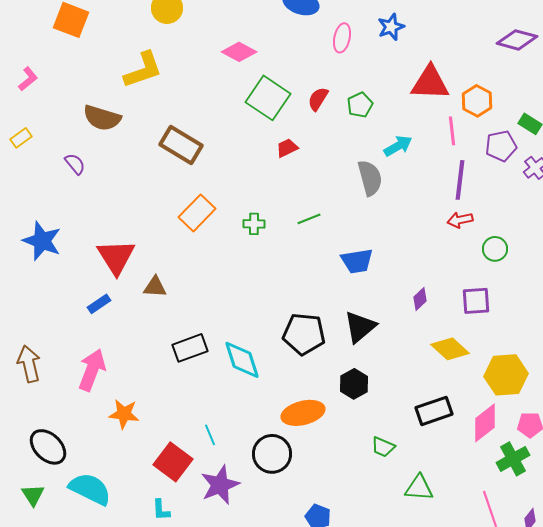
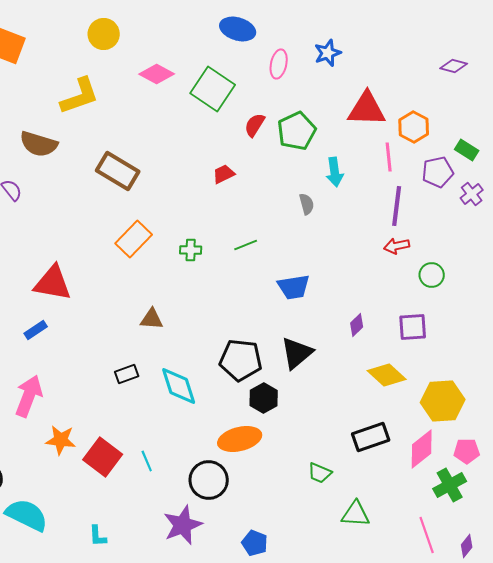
purple diamond: (517, 40) -> (454, 66), size x0.7
pink diamond: (239, 52) -> (157, 74), moved
green square: (268, 98) -> (213, 89), moved
green pentagon: (360, 105) -> (297, 131), size x1.5
cyan arrow: (398, 146) -> (335, 172), turned 112
gray semicircle: (370, 178) -> (307, 204), size x0.6
red triangle: (116, 257) -> (53, 283), turned -48
brown triangle: (155, 287) -> (152, 319), moved
black rectangle: (190, 348) -> (127, 374), size x0.7
black hexagon: (354, 384) -> (264, 398), moved
red square: (173, 462) -> (103, 457), moved
purple star: (220, 485) -> (183, 525), moved

